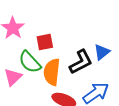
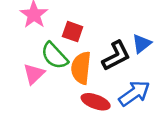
red square: (45, 42) -> (73, 32), turned 30

